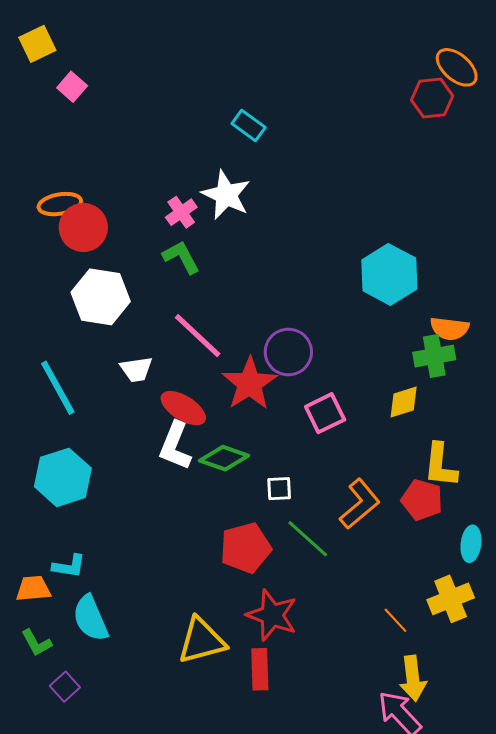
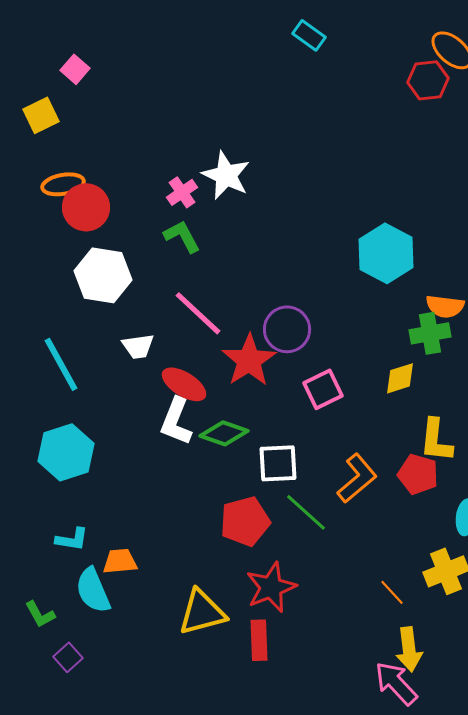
yellow square: (37, 44) -> (41, 115), moved
cyan rectangle: (249, 125) -> (309, 35), moved
white square: (279, 489) -> (278, 463), size x1.6
orange trapezoid: (33, 589) -> (120, 561), moved
red star: (272, 615) -> (271, 587), turned 30

